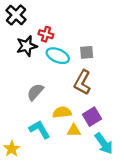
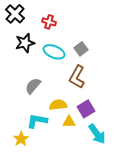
red cross: (46, 34) -> (49, 22), moved
gray square: (87, 52) -> (81, 49), turned -32
cyan L-shape: (40, 129) -> (37, 121), turned -50
yellow star: (12, 149) -> (21, 139), moved

